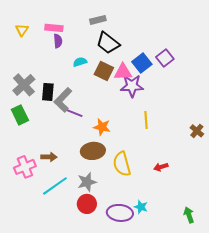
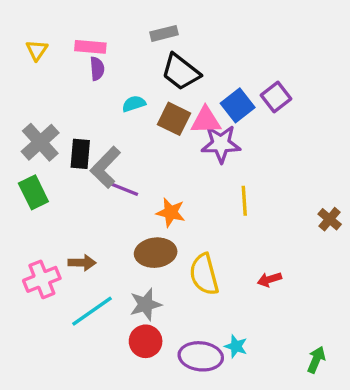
green arrow: (189, 215) -> (316, 360), turned 42

